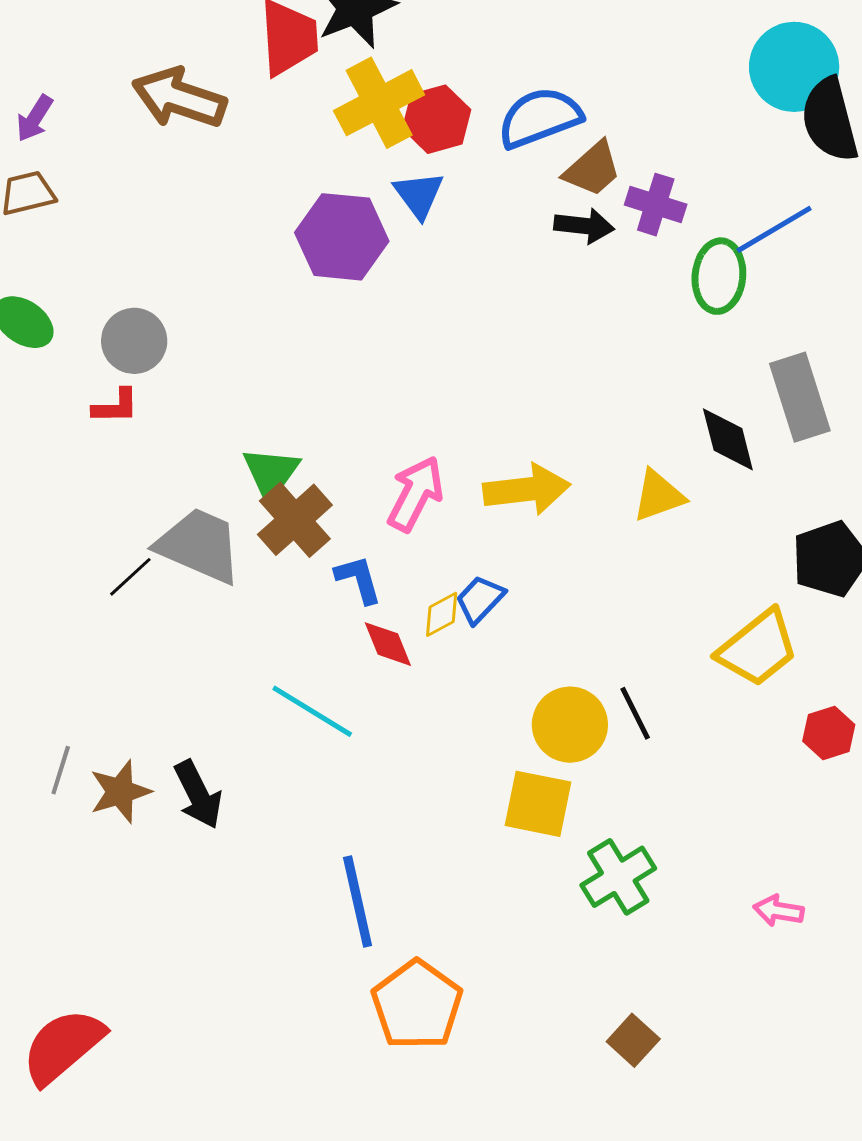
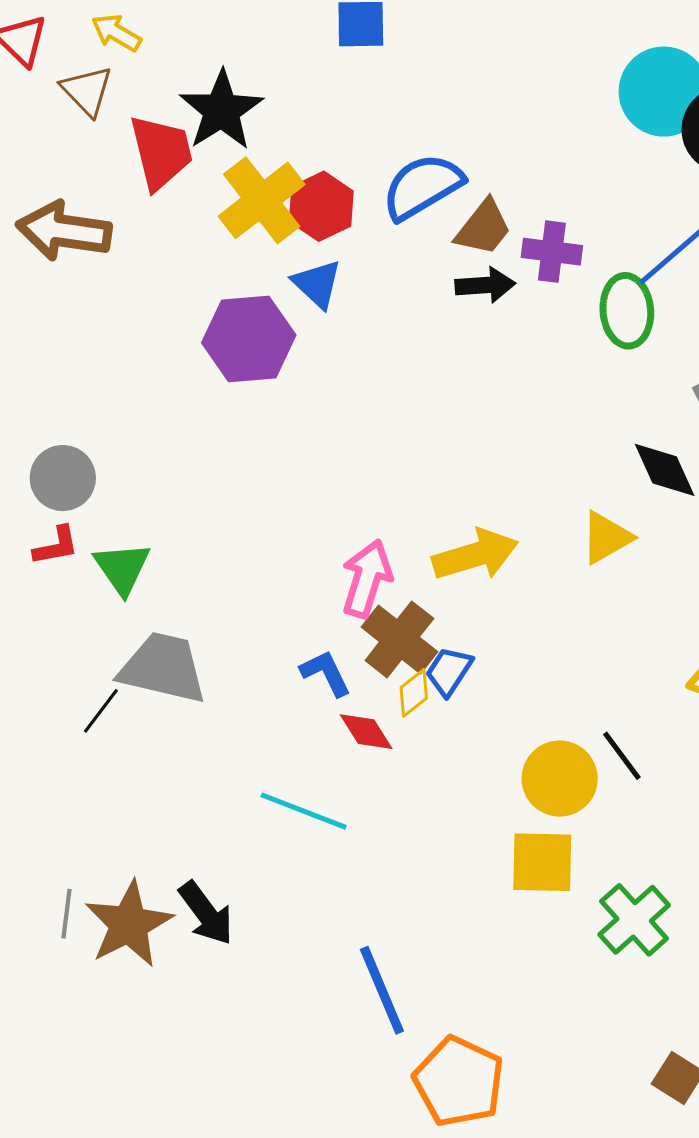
green triangle: (271, 473) -> (122, 568), moved
brown cross: (295, 520) -> (399, 639), moved
brown star: (120, 792) -> (129, 924), size x1.4

